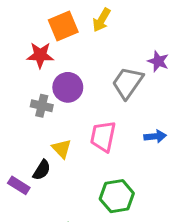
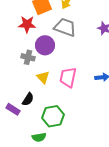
gray trapezoid: (128, 83) -> (65, 27), moved, turned 75
yellow triangle: (62, 149) -> (43, 77), moved
green hexagon: (117, 196) -> (53, 116), moved

